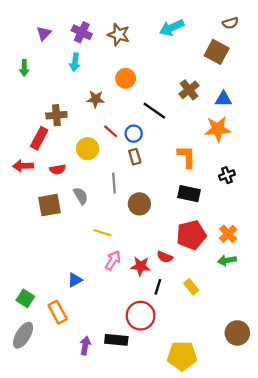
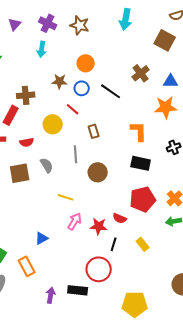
cyan arrow: (172, 28) -> (126, 19), turned -55
blue circle: (134, 134) -> (82, 88), moved

